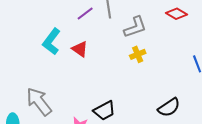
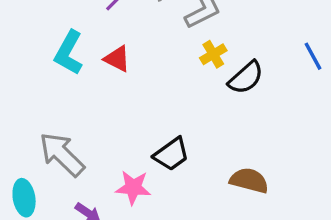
black semicircle: (169, 107) -> (246, 78), moved

